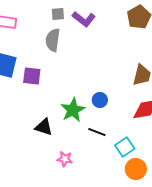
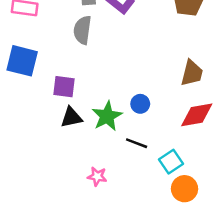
purple square: (32, 76) -> (64, 87), moved
black triangle: (44, 127) -> (71, 117), moved, turned -30

